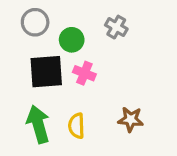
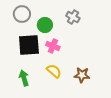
green arrow: (38, 124) -> (24, 78), size x0.7
yellow semicircle: (76, 126) -> (54, 71), moved, turned 133

